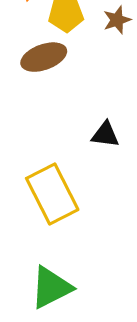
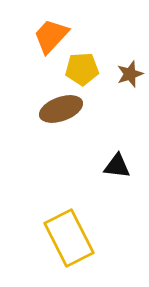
black triangle: (105, 135) -> (117, 166), moved

